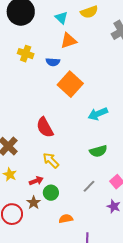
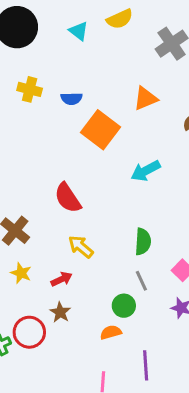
orange triangle: (69, 41) -> (145, 98), moved
green semicircle: (98, 151) -> (143, 242), moved, turned -66
gray line: (89, 186) -> (141, 281), turned -64
green circle: (51, 193) -> (124, 306), moved

